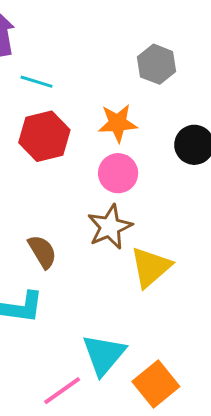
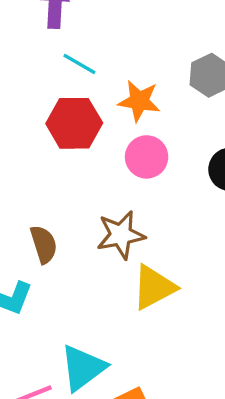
orange star: (118, 123) -> (139, 101), moved
pink circle: (118, 173) -> (147, 157), moved

